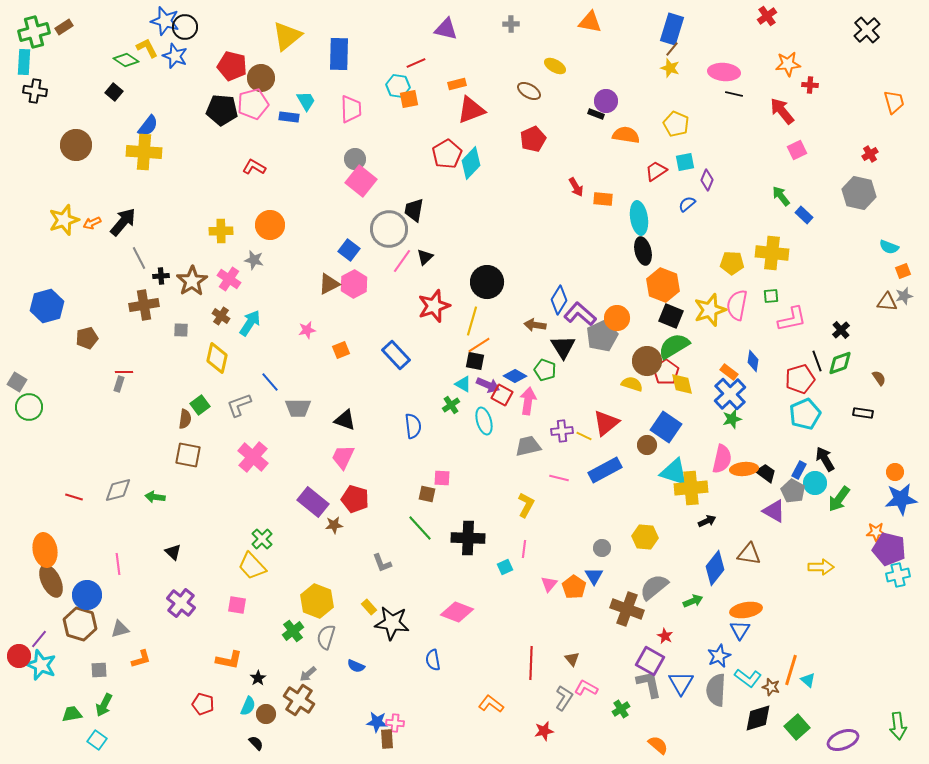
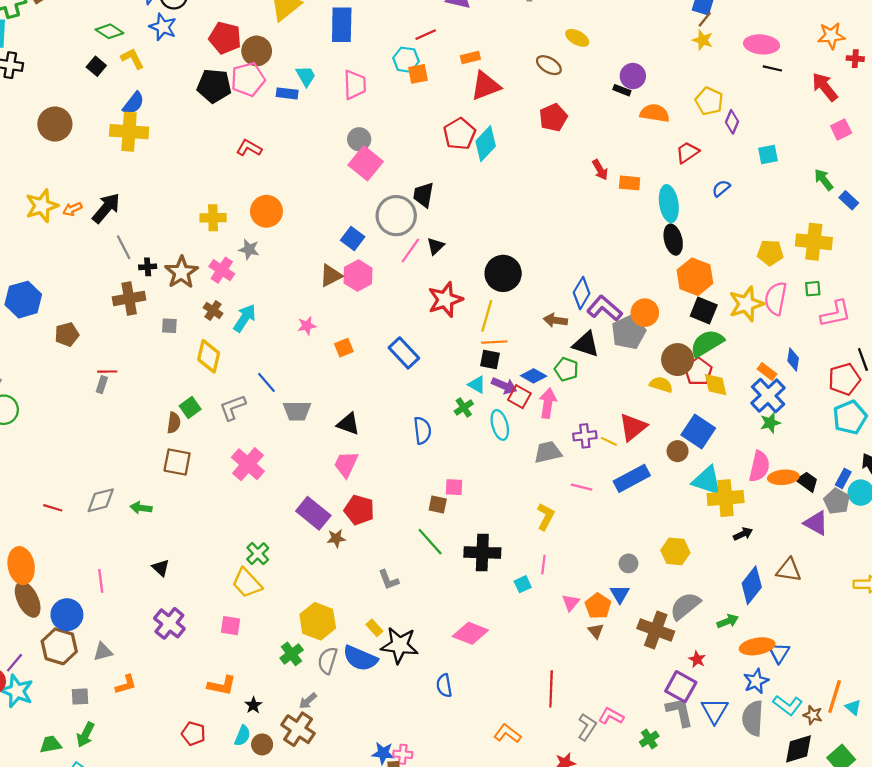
yellow L-shape: (147, 48) -> (132, 59), moved
cyan square: (685, 162) -> (768, 155), moved
purple diamond: (707, 180) -> (732, 122), moved
orange line: (479, 345) -> (494, 342), turned 30
black triangle: (563, 347) -> (586, 344), turned -40
orange ellipse: (746, 610) -> (757, 646), moved
brown triangle: (572, 659) -> (596, 631), moved
blue semicircle: (356, 666) -> (360, 658), moved, size x1.8

